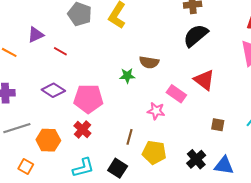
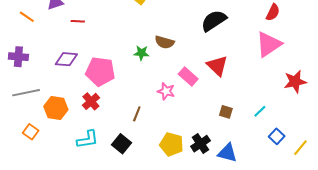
red line: (60, 51) -> (78, 21), turned -32
purple diamond: (53, 90) -> (66, 59), turned -35
yellow pentagon: (154, 152) -> (172, 144), moved

